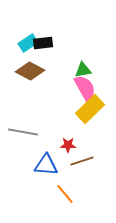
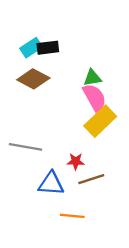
orange line: (65, 194) -> (72, 216), turned -45

